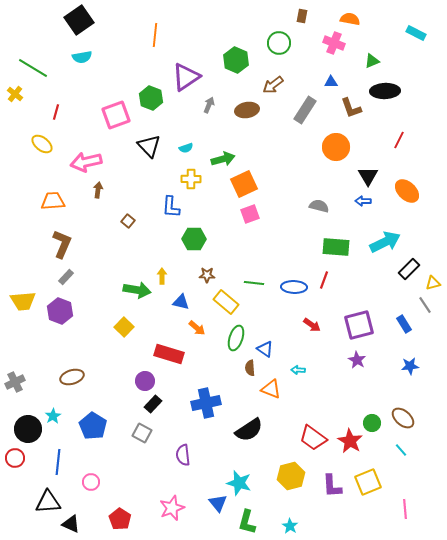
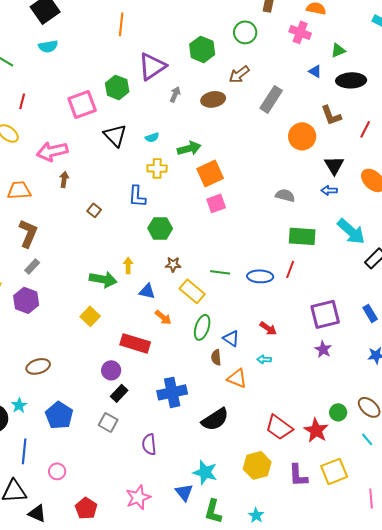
blue triangle: (331, 82) -> (315, 71), moved, turned 32
brown L-shape: (351, 108) -> (331, 115), moved
cyan arrow: (385, 242) -> (351, 231), turned 68
red arrow: (312, 325) -> (268, 328), moved

